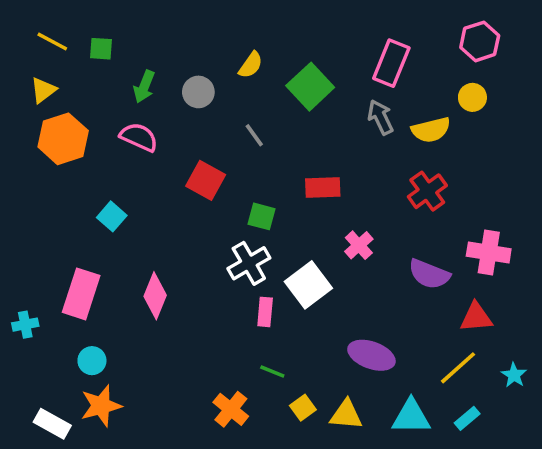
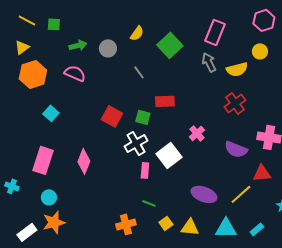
green arrow: (144, 87) -> (78, 45), turned -126
red square: (206, 180) -> (112, 116), moved
red rectangle: (323, 188) -> (165, 101), moved
cyan square: (112, 216) -> (51, 113), moved
cyan cross: (25, 325) -> (12, 186), moved, turned 32
yellow line: (458, 368) -> (241, 194), moved
orange cross: (231, 409) -> (126, 224), turned 36
white rectangle: (52, 424) -> (27, 232), turned -66

